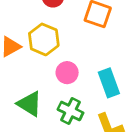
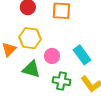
green triangle: (30, 104) -> (31, 69), moved

